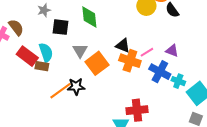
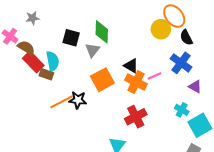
gray star: (44, 10) -> (33, 18), moved
brown semicircle: (16, 27) -> (26, 48), moved, turned -30
gray triangle: (80, 51) -> (92, 50), moved
purple triangle: (172, 51) -> (195, 86), moved
blue cross: (160, 72) -> (181, 63), moved
red cross: (137, 110) -> (136, 117), moved, turned -30

